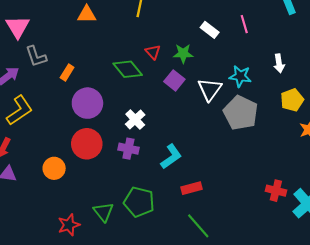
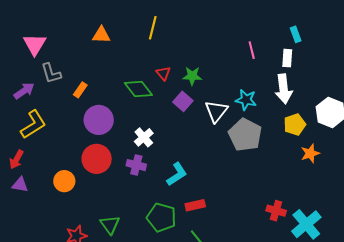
white rectangle: (210, 30) -> (287, 58), moved, turned 54
white arrow: (279, 63) -> (284, 89), size x1.6
green pentagon: (139, 202) -> (161, 217), moved

